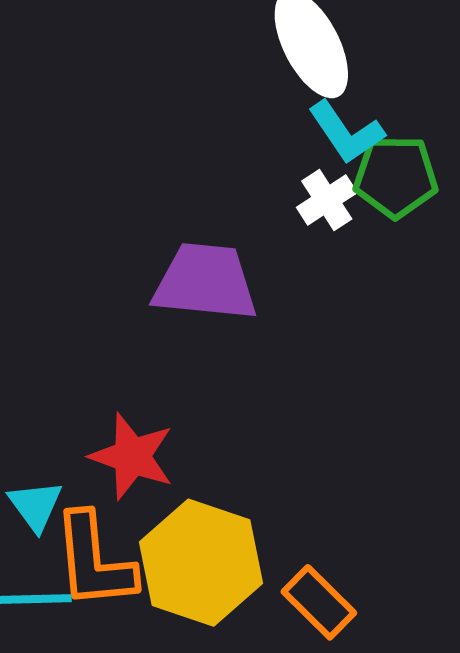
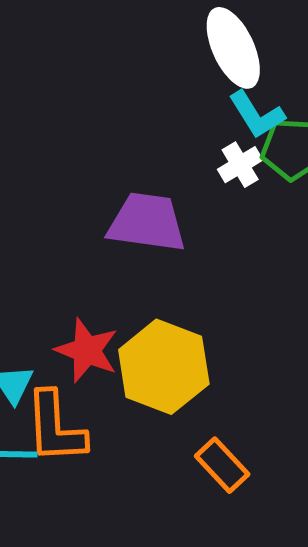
yellow hexagon: (201, 563) -> (164, 367), moved

